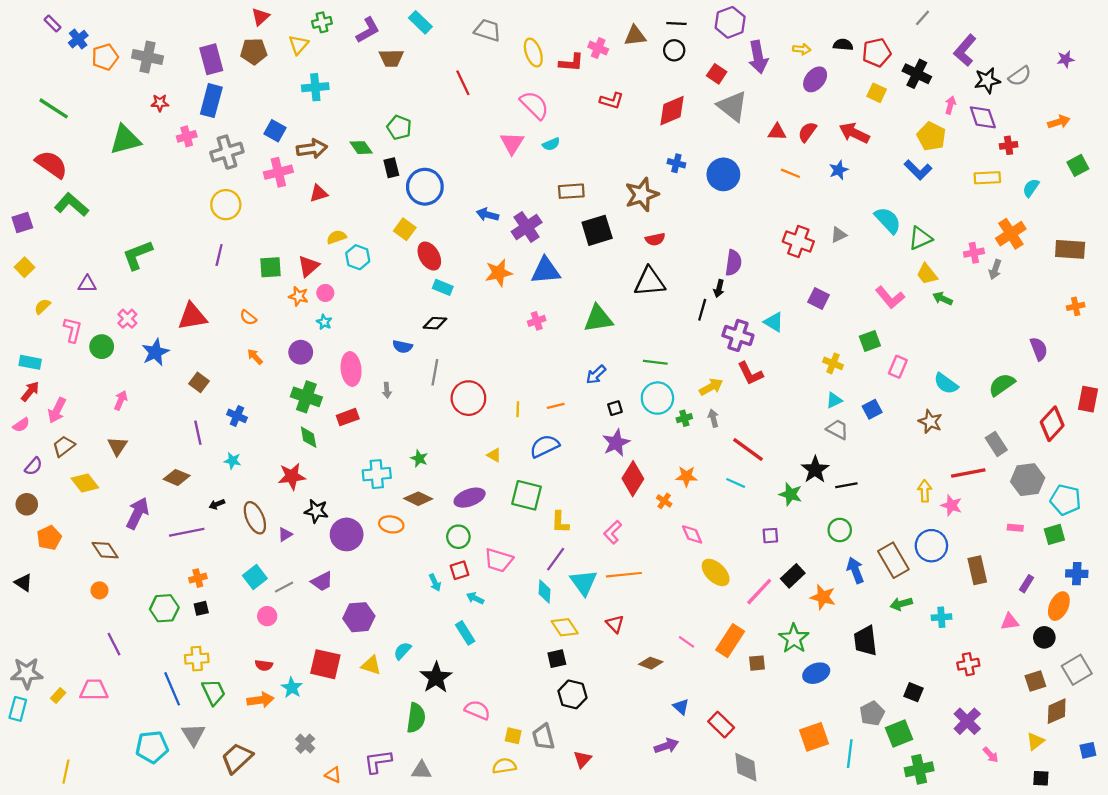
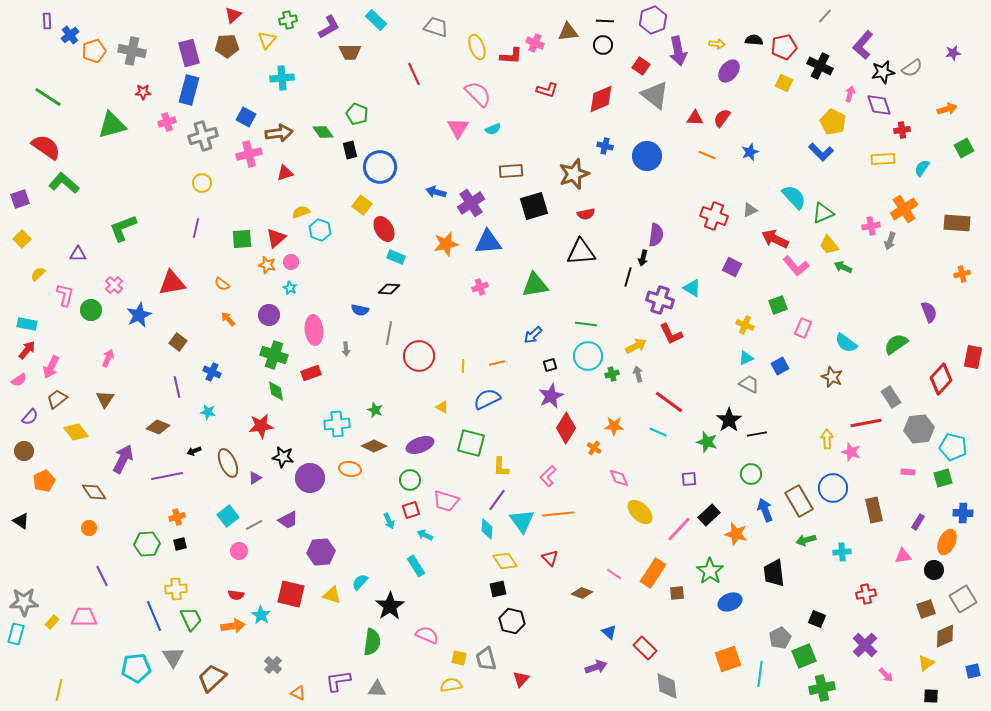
purple rectangle: (52, 23) -> (47, 21), turned 42
red arrow: (854, 133) -> (775, 239), moved
yellow circle: (226, 205) -> (202, 183), size x0.7

